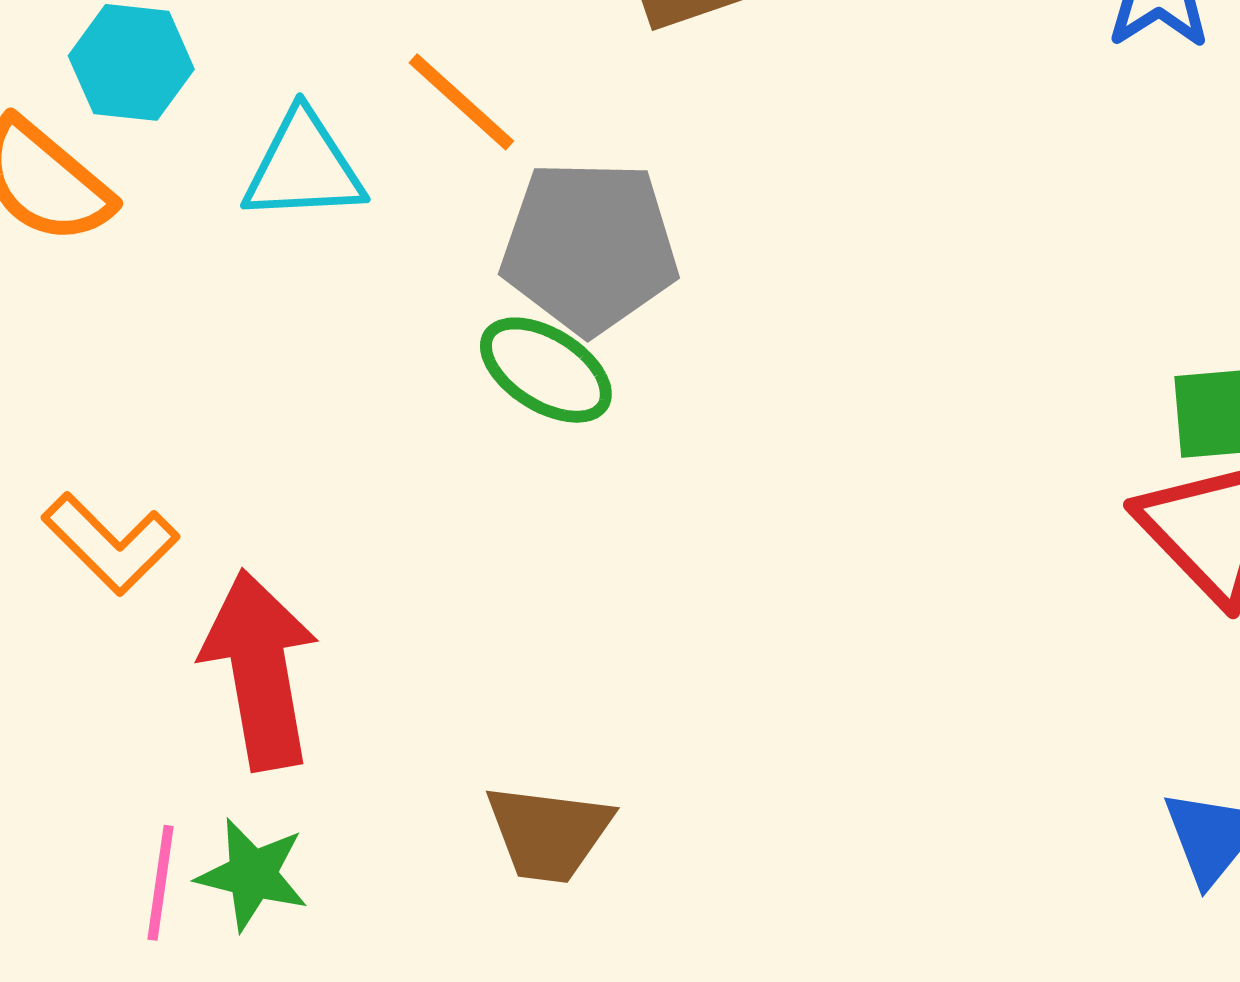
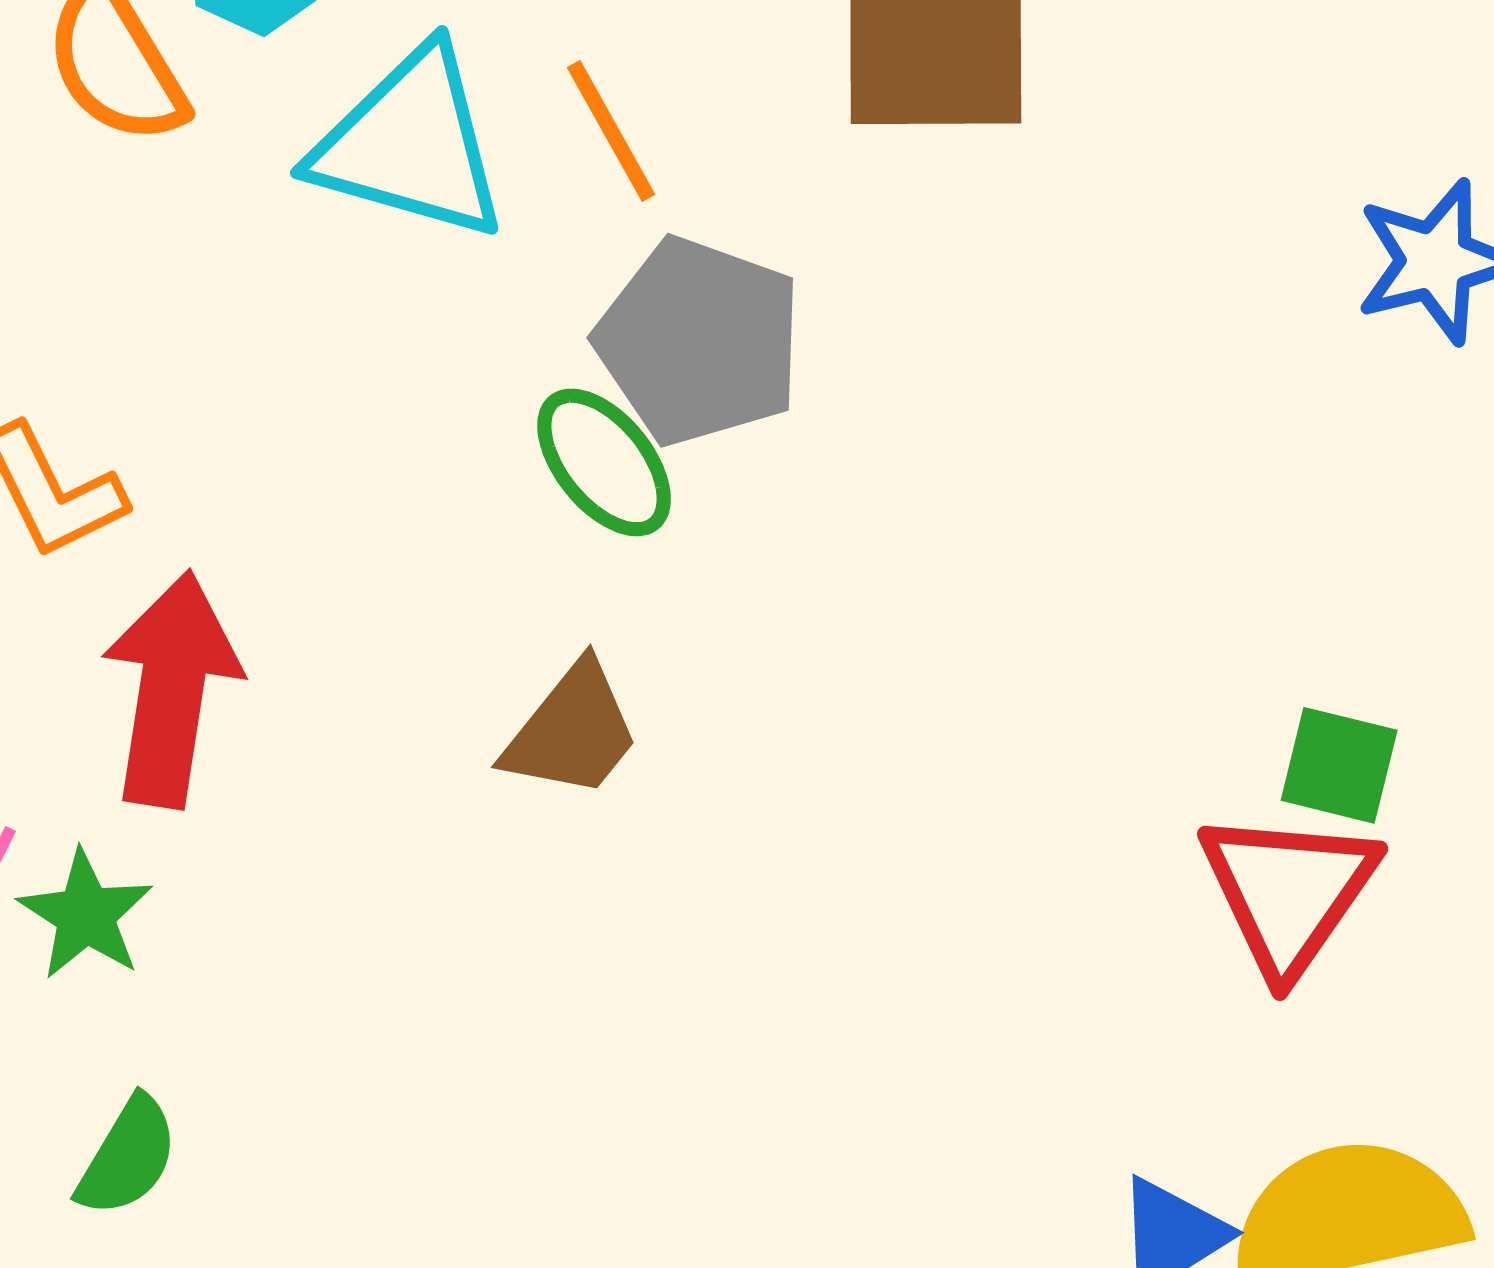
cyan triangle: (304, 167) -> (410, 144), size x1.4
brown trapezoid: (549, 833) -> (572, 731), moved, turned -77

